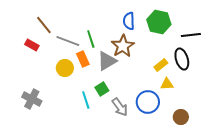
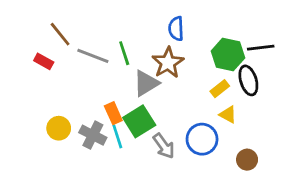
green hexagon: (159, 22) -> (228, 55), moved
orange rectangle: (83, 59) -> (113, 113), moved
yellow circle: (65, 68) -> (59, 128), moved
yellow triangle: (167, 84) -> (228, 115), turned 32
green square: (102, 89) -> (139, 121), size x1.6
gray cross: (32, 99) -> (93, 135), moved

